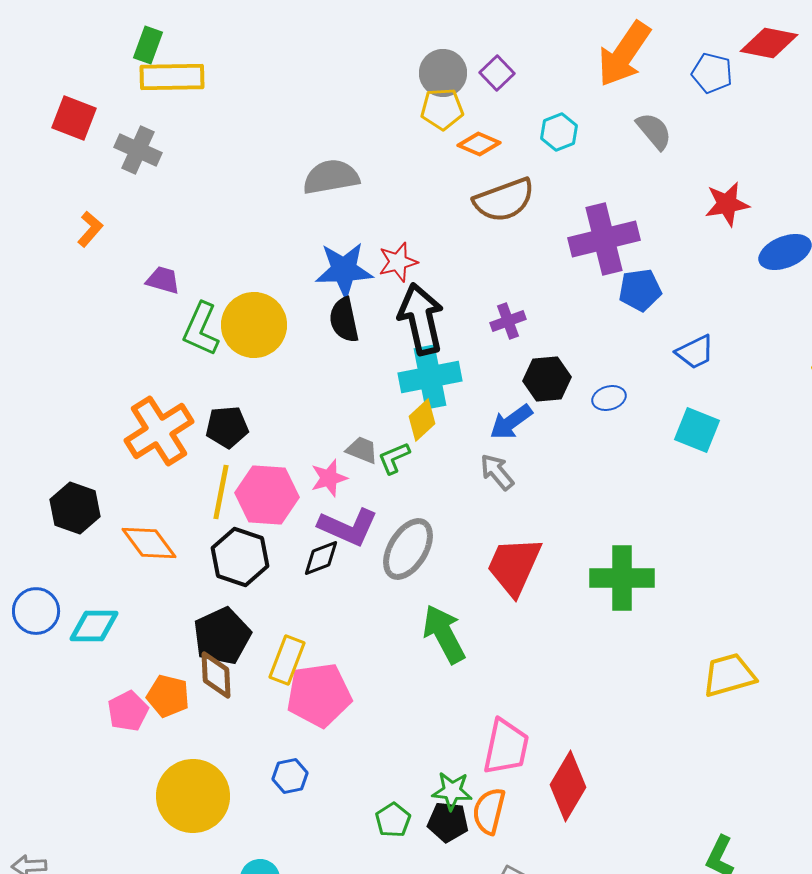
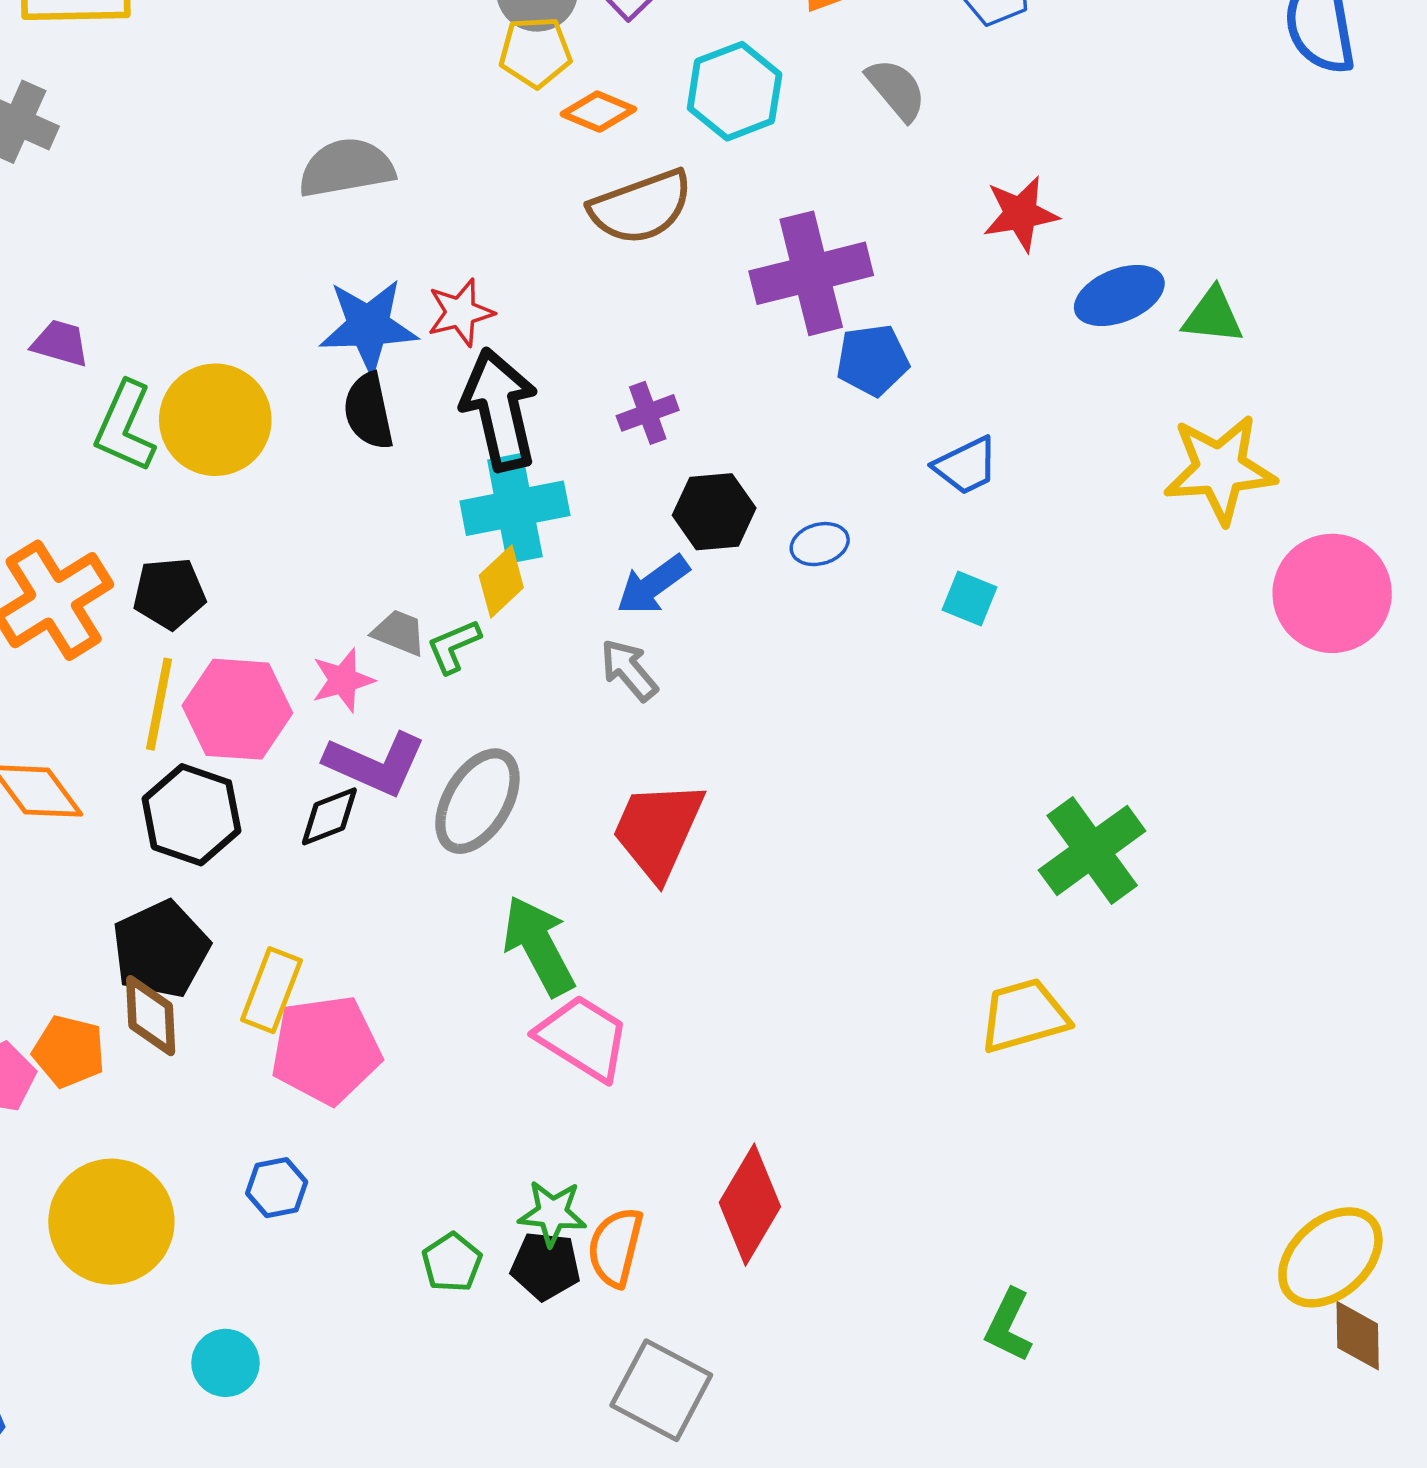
cyan hexagon: (559, 132) -> (735, 91), size x1.5
cyan square: (697, 430) -> (969, 599), size x0.7
green cross: (622, 578) -> (1092, 850), moved, turned -36
pink trapezoid: (506, 747) -> (583, 1038), moved, turned -70

